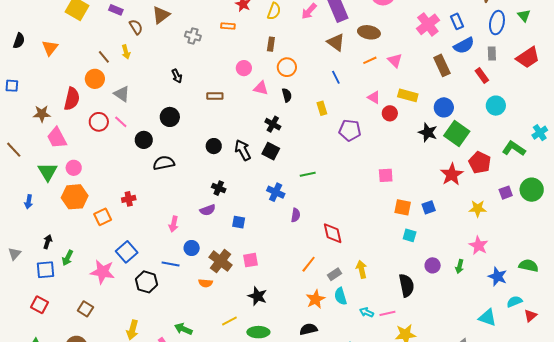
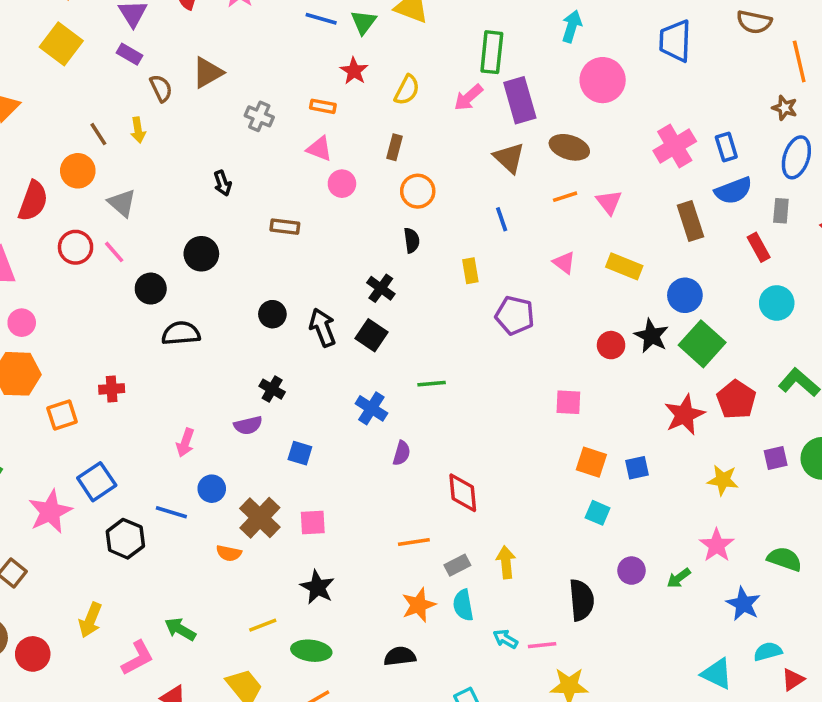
pink triangle: (261, 88) -> (319, 149), moved
red circle: (390, 113) -> (611, 345), moved
orange line: (309, 264) -> (414, 542), turned 36
green arrow: (460, 266) -> (679, 578), turned 32
green semicircle: (529, 266) -> (785, 559), moved
pink star: (103, 272) -> (50, 512), turned 30

